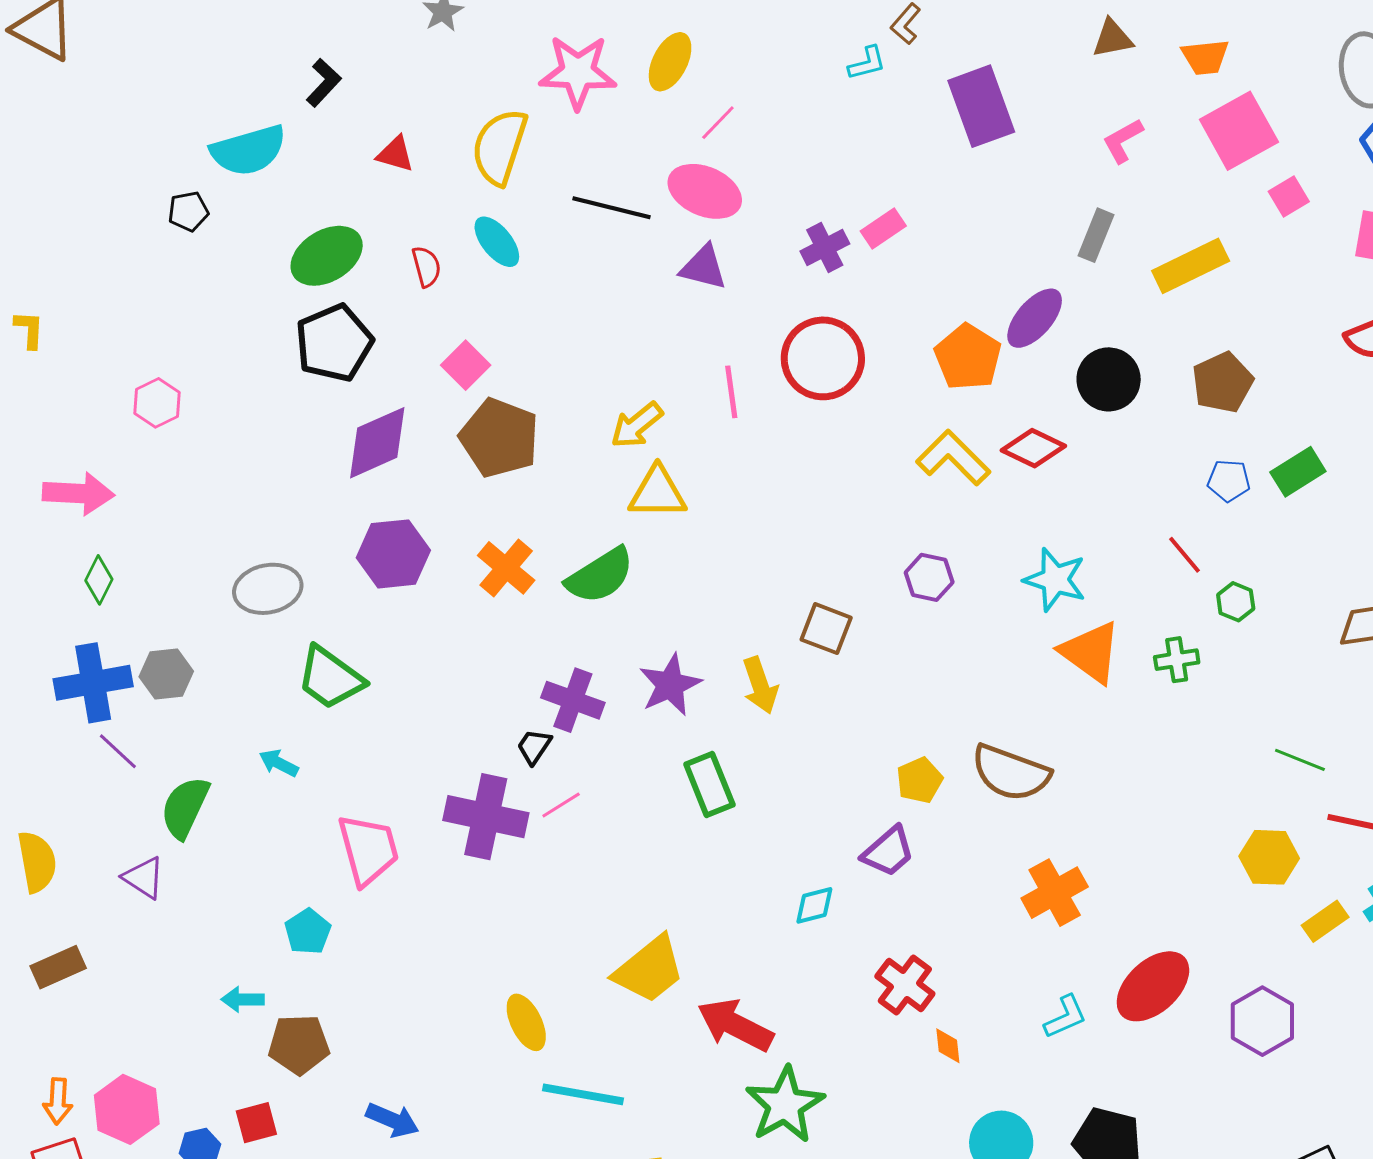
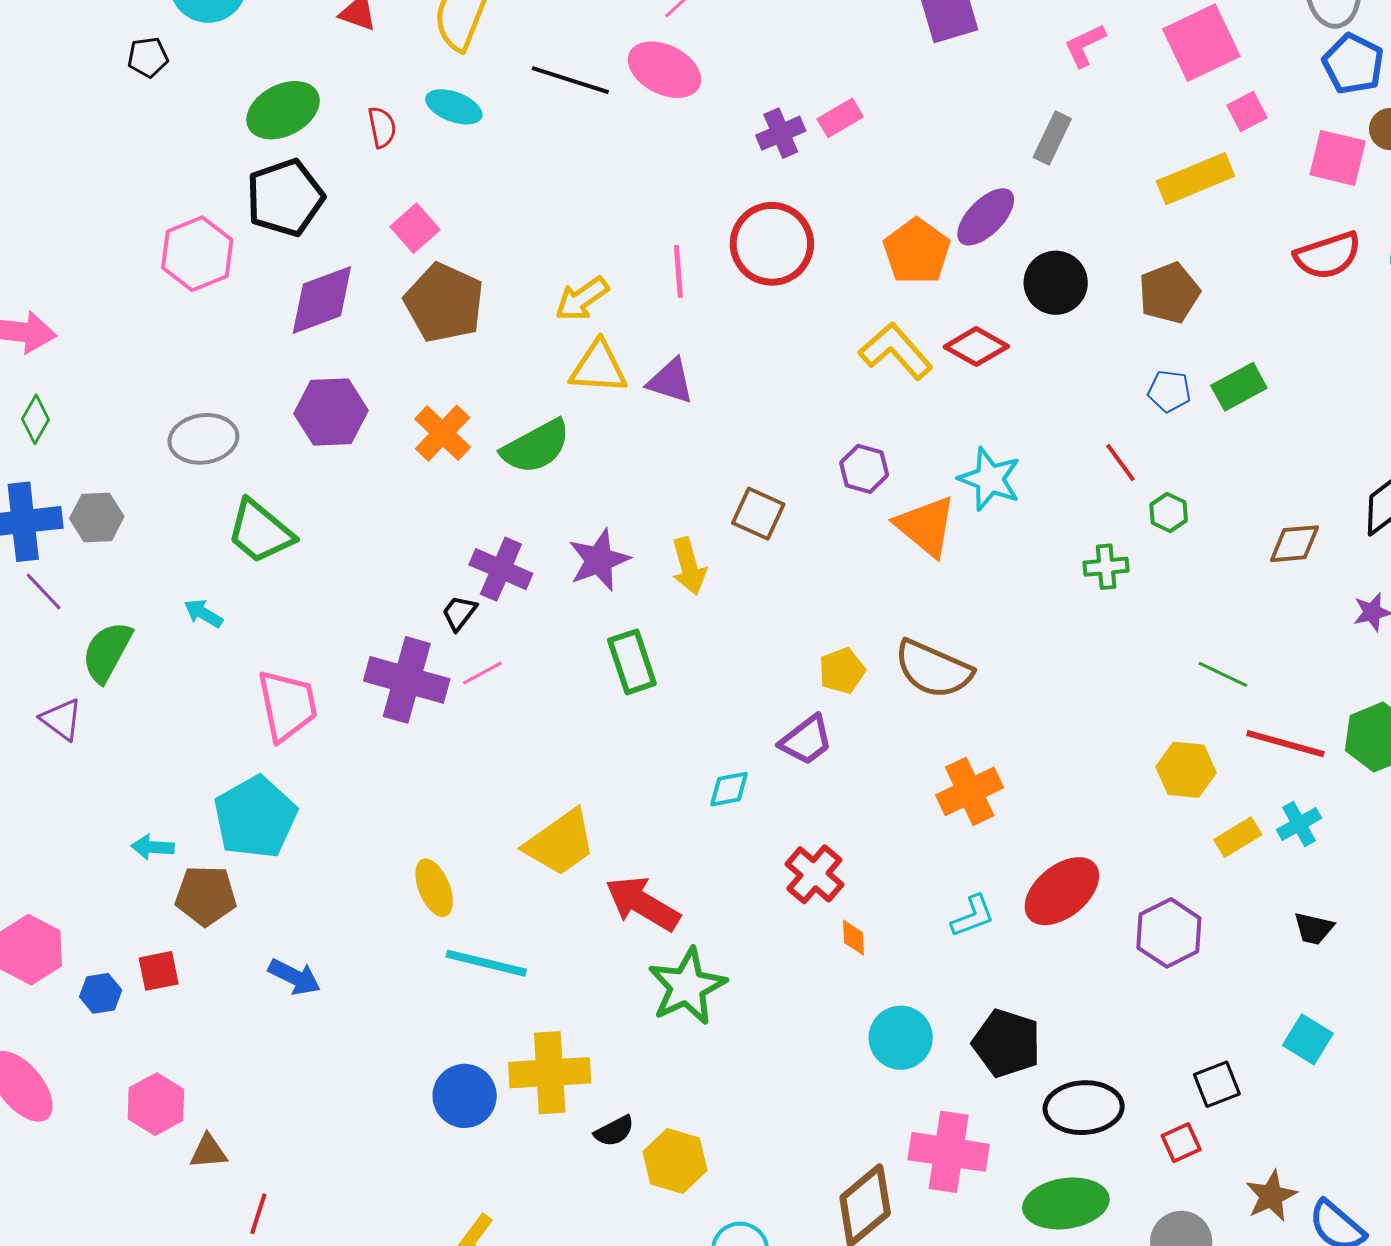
cyan ellipse: (497, 242) -> (454, 107), turned -34
yellow rectangle: (1191, 266) -> (1195, 179), moved
purple triangle: (703, 267) -> (671, 381), moved
pink hexagon: (157, 403) -> (197, 254), moved, size x1.5
orange triangle: (1091, 652) -> (926, 526), moved
cyan pentagon: (308, 932) -> (255, 817), moved, size x1.8

